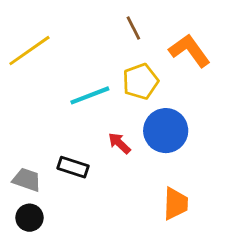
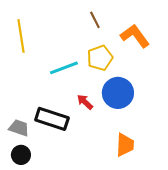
yellow line: (29, 51) -> (21, 36), turned -64
black rectangle: (73, 167) -> (52, 119), size x1.5

